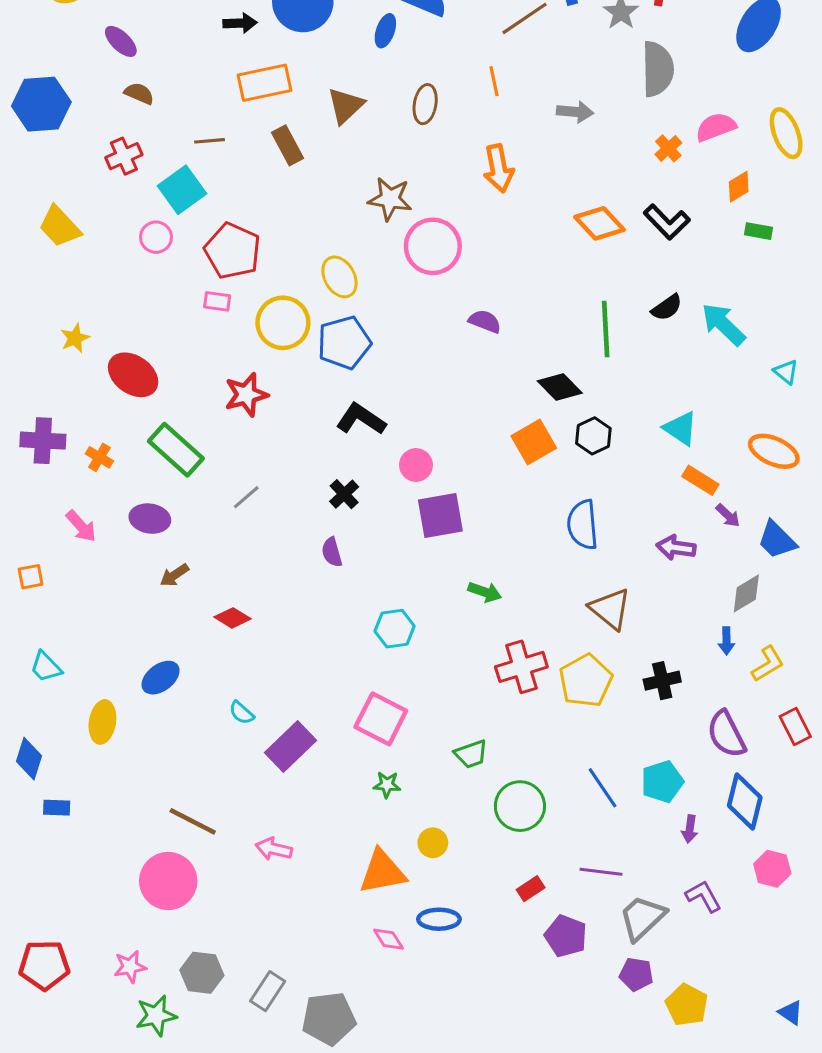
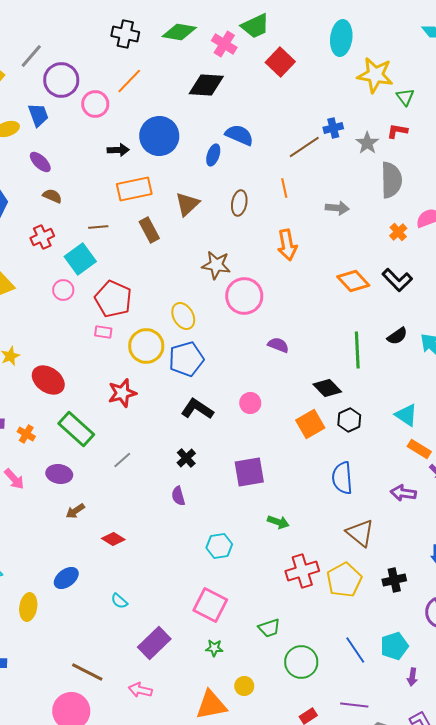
pink circle: (416, 465) -> (250, 403), moved
purple rectangle: (291, 746) -> (154, 643), moved

